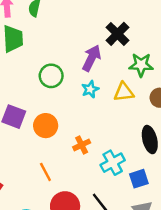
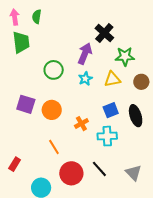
cyan cross: (113, 163) -> (107, 136), turned 30
blue square: (139, 179) -> (111, 110), moved

